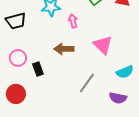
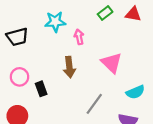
brown arrow: (64, 49) -> (69, 67), turned -96

